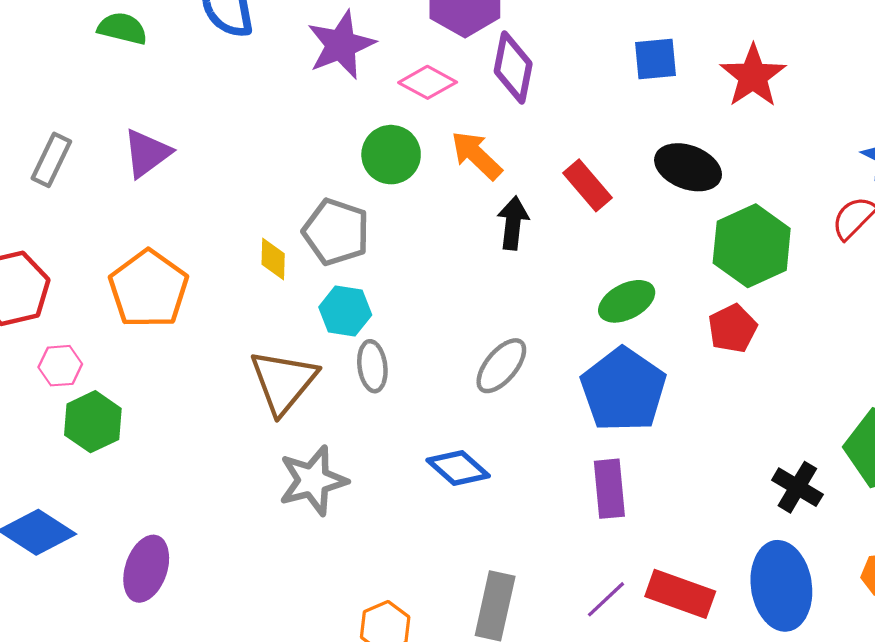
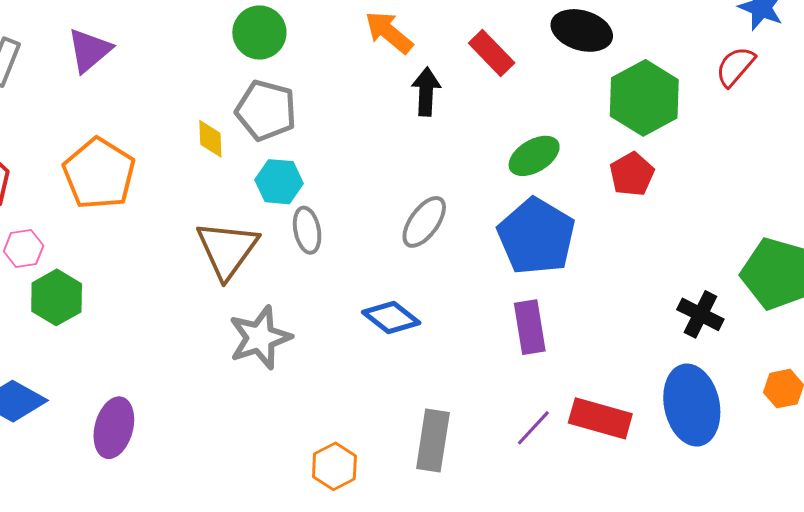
green circle: (391, 155) -> (259, 32), moved

